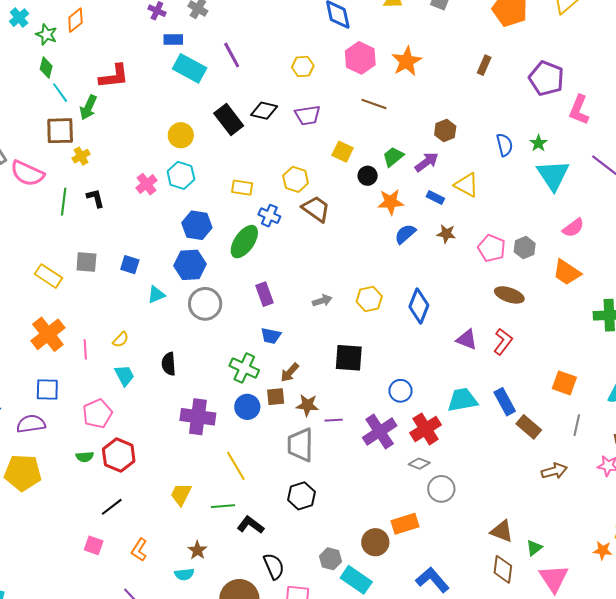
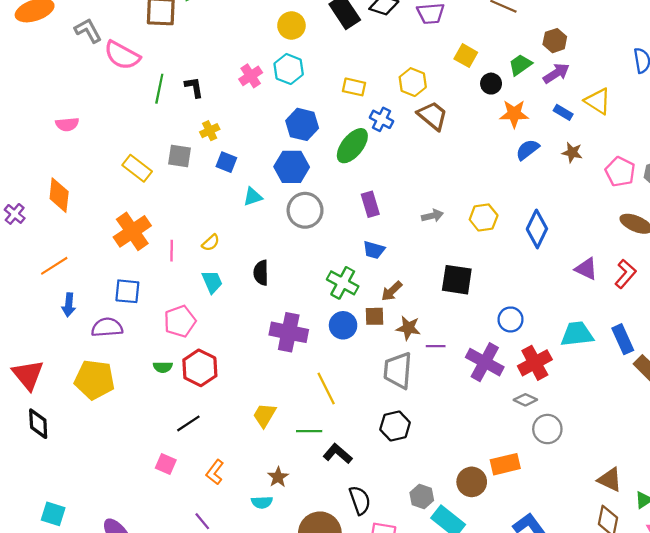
brown hexagon: (445, 130) -> (555, 41), moved
yellow cross: (81, 156) -> (210, 131), moved
purple cross: (380, 432) -> (485, 362), turned -32

